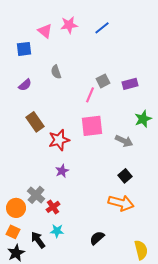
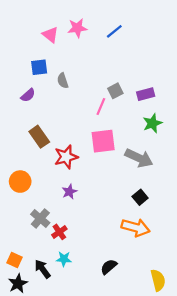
blue square: (24, 49) -> (39, 67), moved
green star: (143, 119) -> (152, 123), moved
gray arrow: (124, 141) -> (139, 158), size x1.4
orange circle: (16, 208) -> (20, 182), moved

